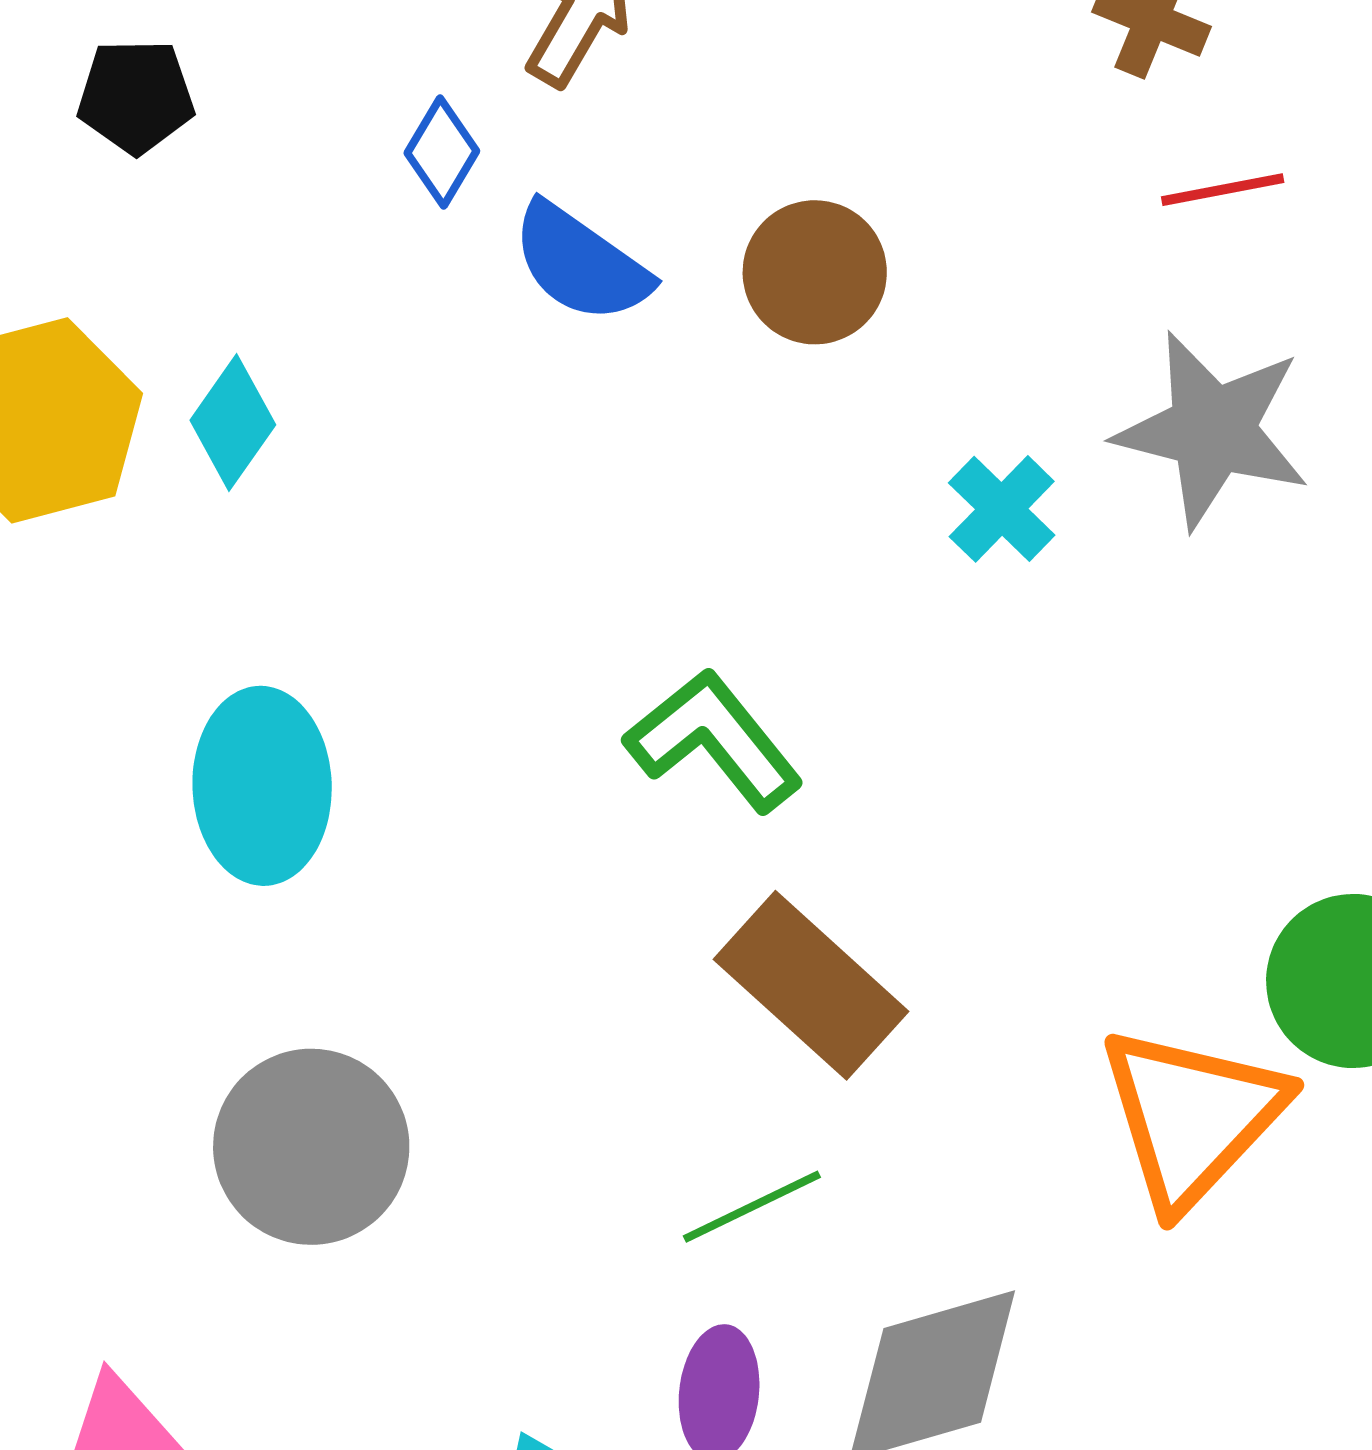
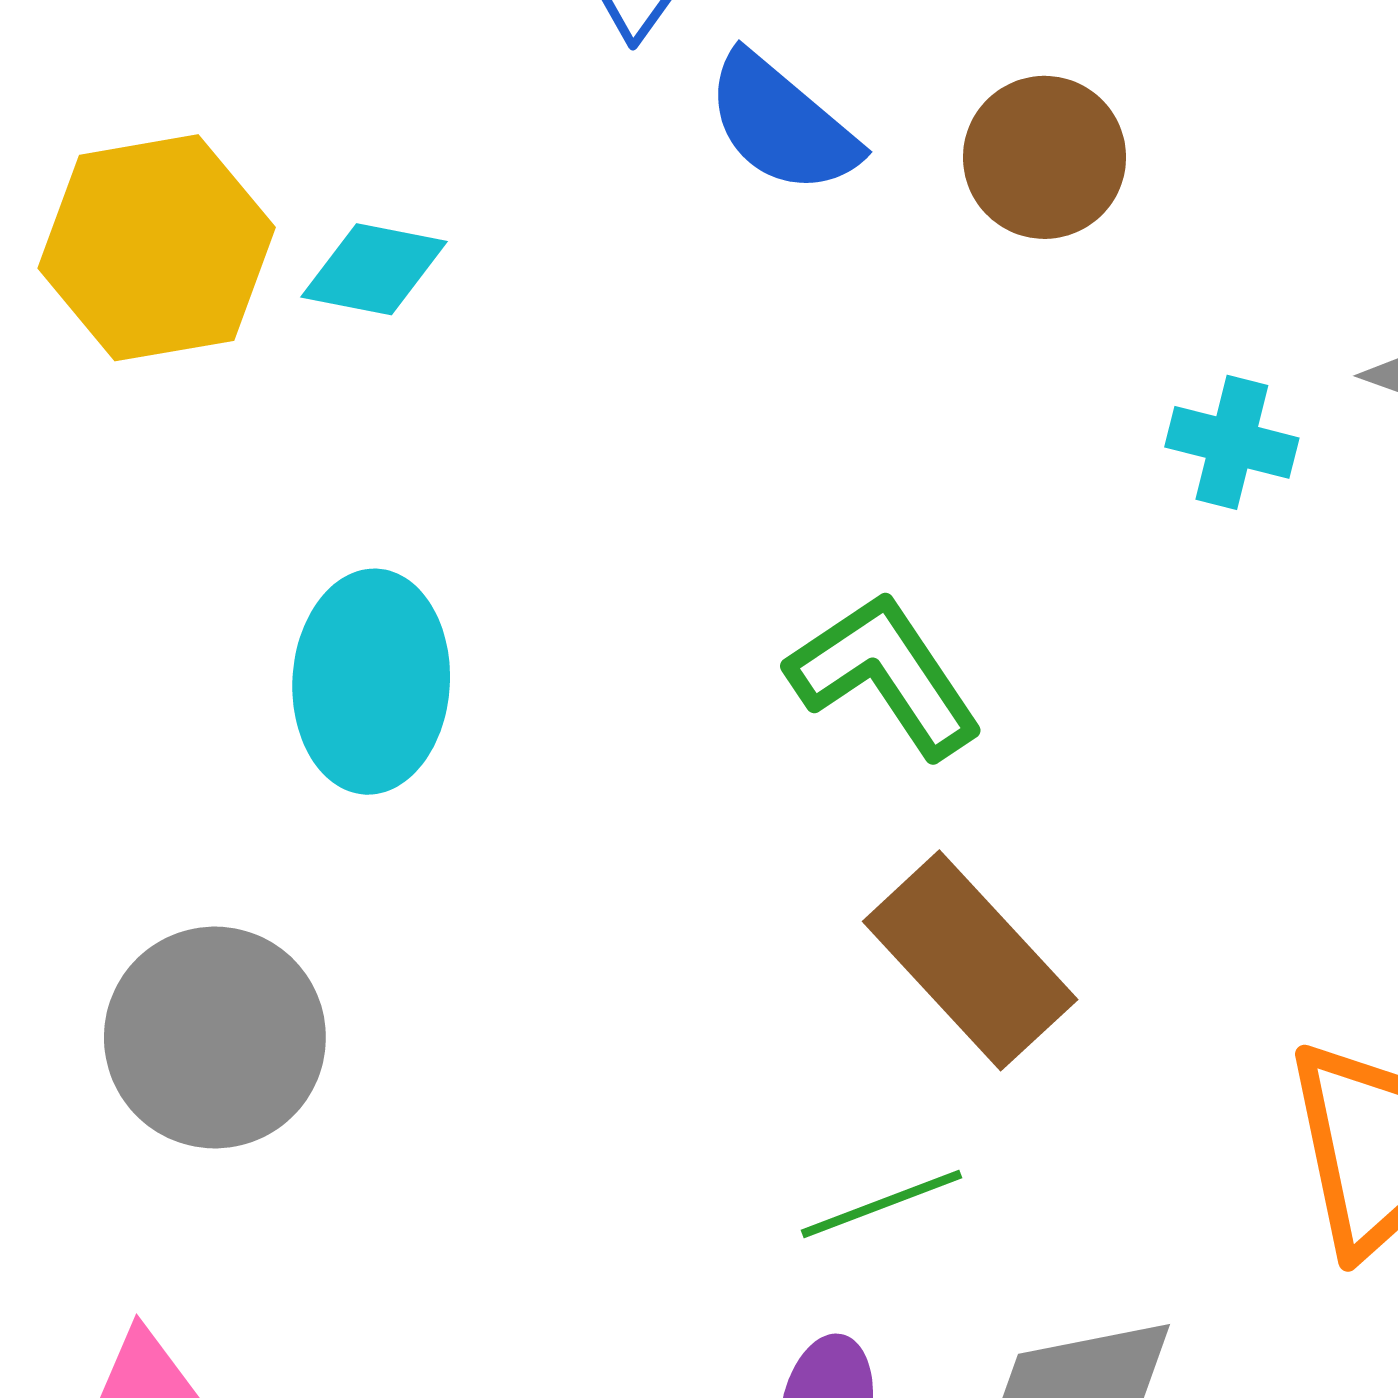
cyan diamond: (233, 423) -> (374, 269), turned 61
cyan cross: (1002, 509) -> (1232, 442), turned -35
gray circle: (311, 1147) -> (215, 1037), moved

